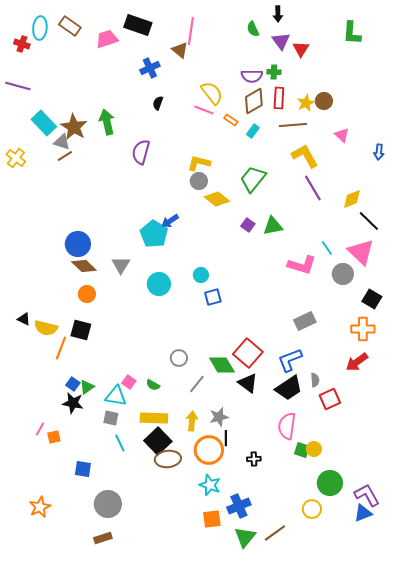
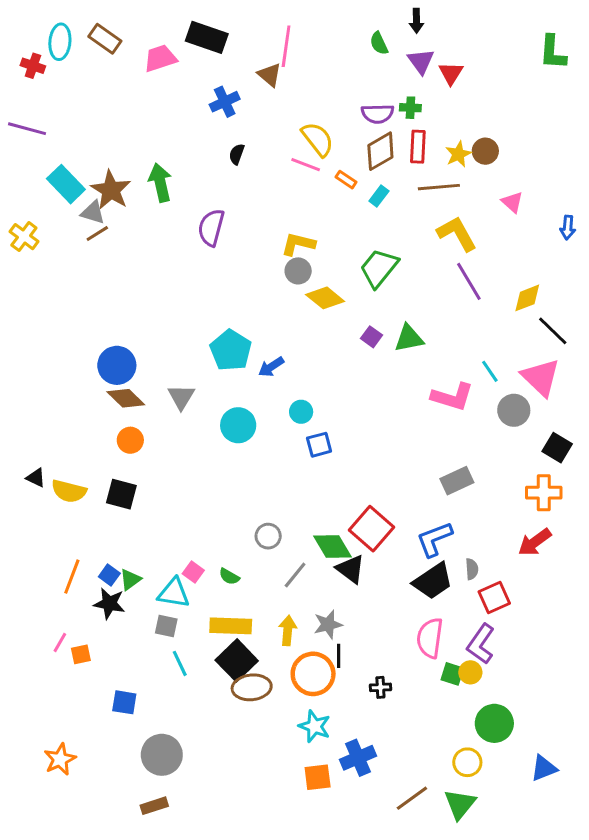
green L-shape: (352, 33) -> (553, 52), moved
blue arrow: (170, 221) -> (271, 367), moved
orange line: (61, 348) -> (72, 577), moved
black triangle: (248, 383) -> (351, 569), moved
purple L-shape: (367, 495) -> (481, 644), moved, turned -116
green triangle: (245, 537) -> (460, 804), moved

